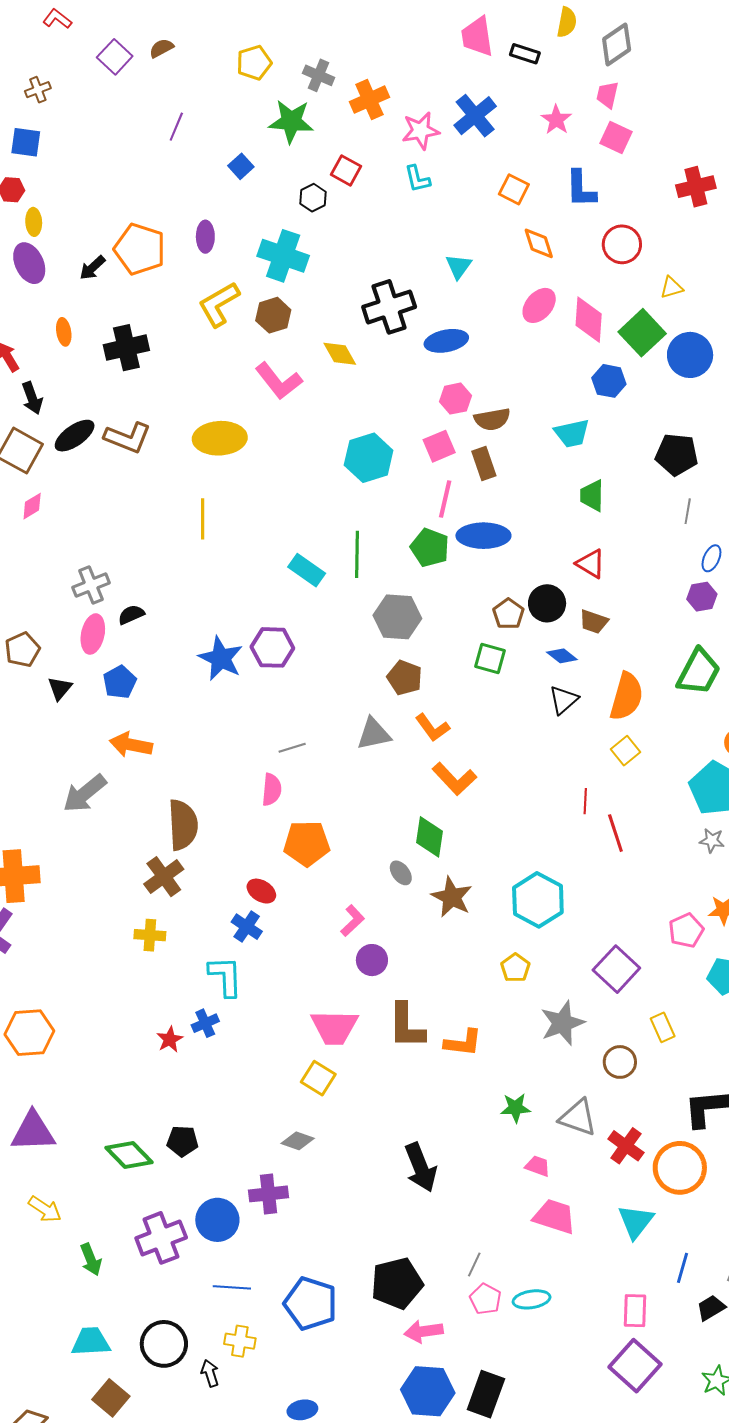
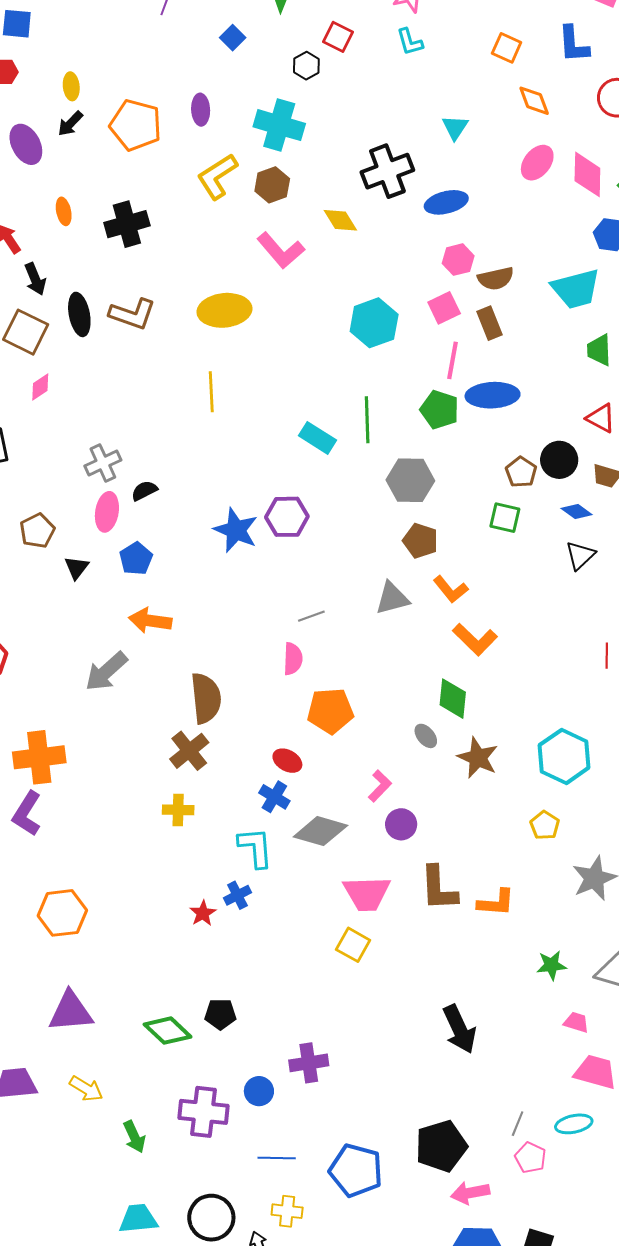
yellow ellipse: (34, 222) -> (71, 86), moved
black arrow: (92, 268) -> (70, 124), moved
cyan trapezoid: (572, 433) -> (576, 289), size x1.4
black ellipse: (75, 436) -> (79, 314), turned -63
gray diamond: (298, 1141) -> (320, 831), moved, size x1.6
blue circle: (217, 1220) -> (259, 1091), size x0.7
purple cross: (161, 1238) -> (203, 1112), turned 30
cyan ellipse: (532, 1299) -> (574, 1124), moved

